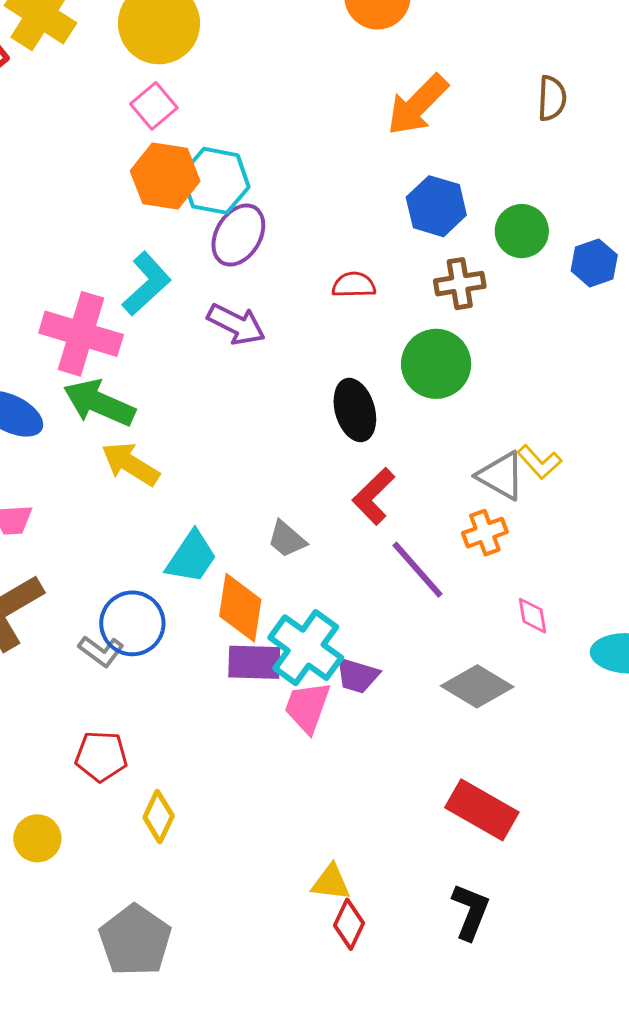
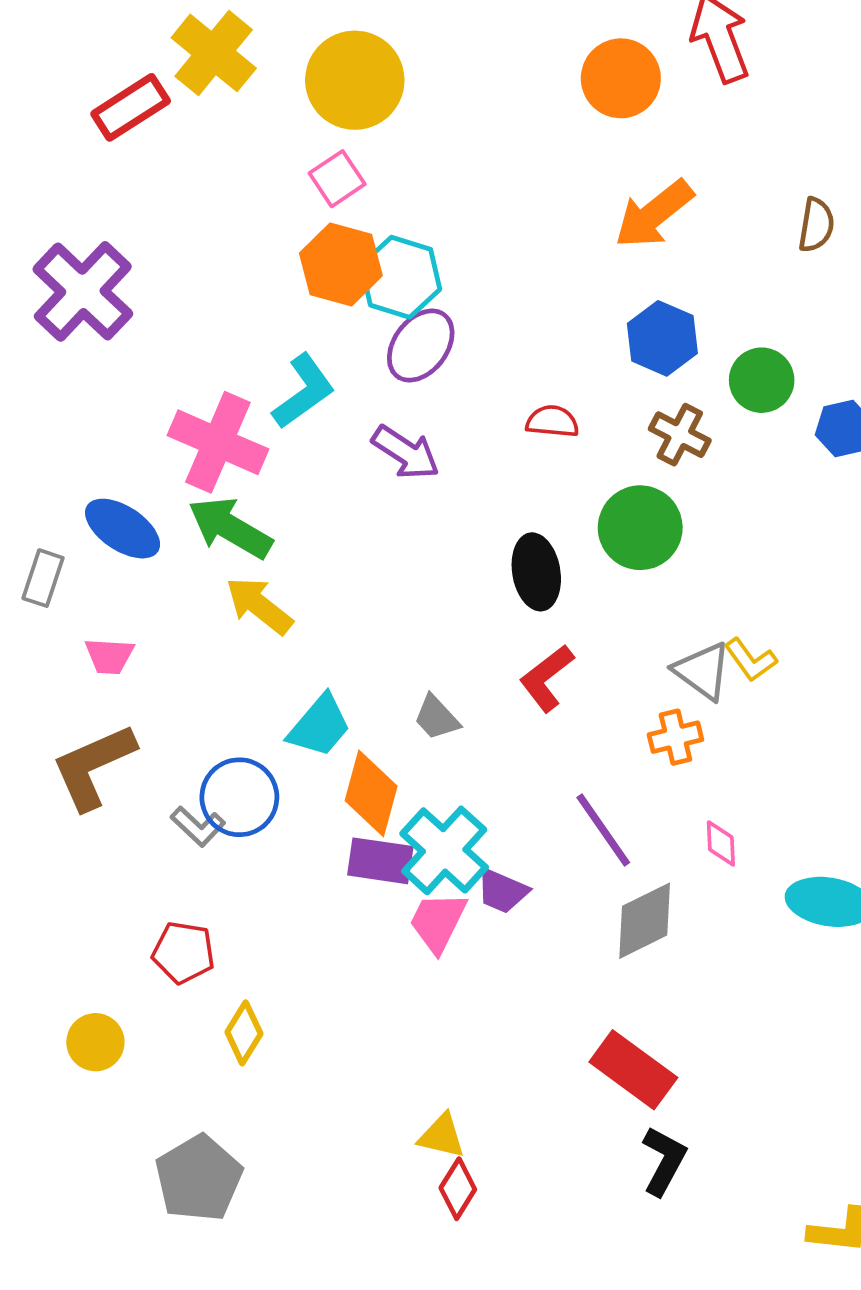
brown cross: (460, 284) -> (680, 435), turned 30
purple line: (418, 570) -> (603, 830), moved
gray diamond: (477, 686) -> (645, 921), turned -64
black L-shape: (471, 912) -> (664, 1161), moved

